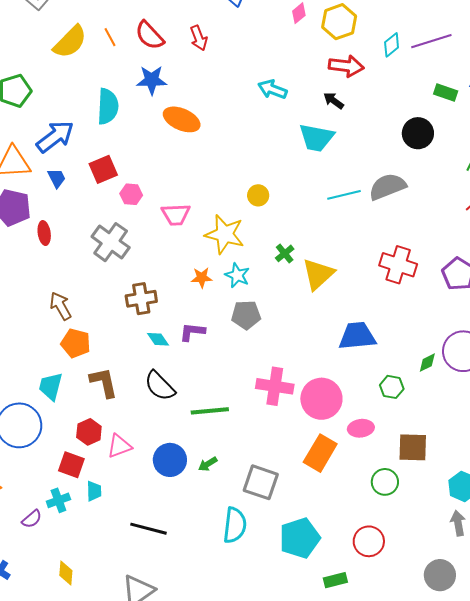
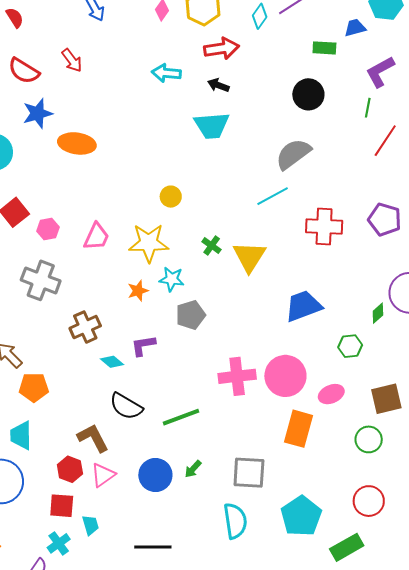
cyan arrow: (272, 89) -> (166, 73), moved
cyan line: (344, 195) -> (273, 196), moved
pink trapezoid: (176, 215) -> (96, 237), turned -48
brown L-shape: (104, 382) -> (93, 438), moved
green rectangle: (335, 580) -> (347, 547), size x1.4

